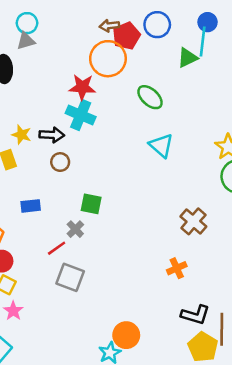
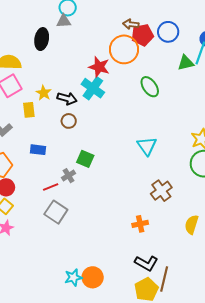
cyan triangle: (161, 146) -> (147, 146), moved
orange circle: (126, 335) -> (93, 277), moved

